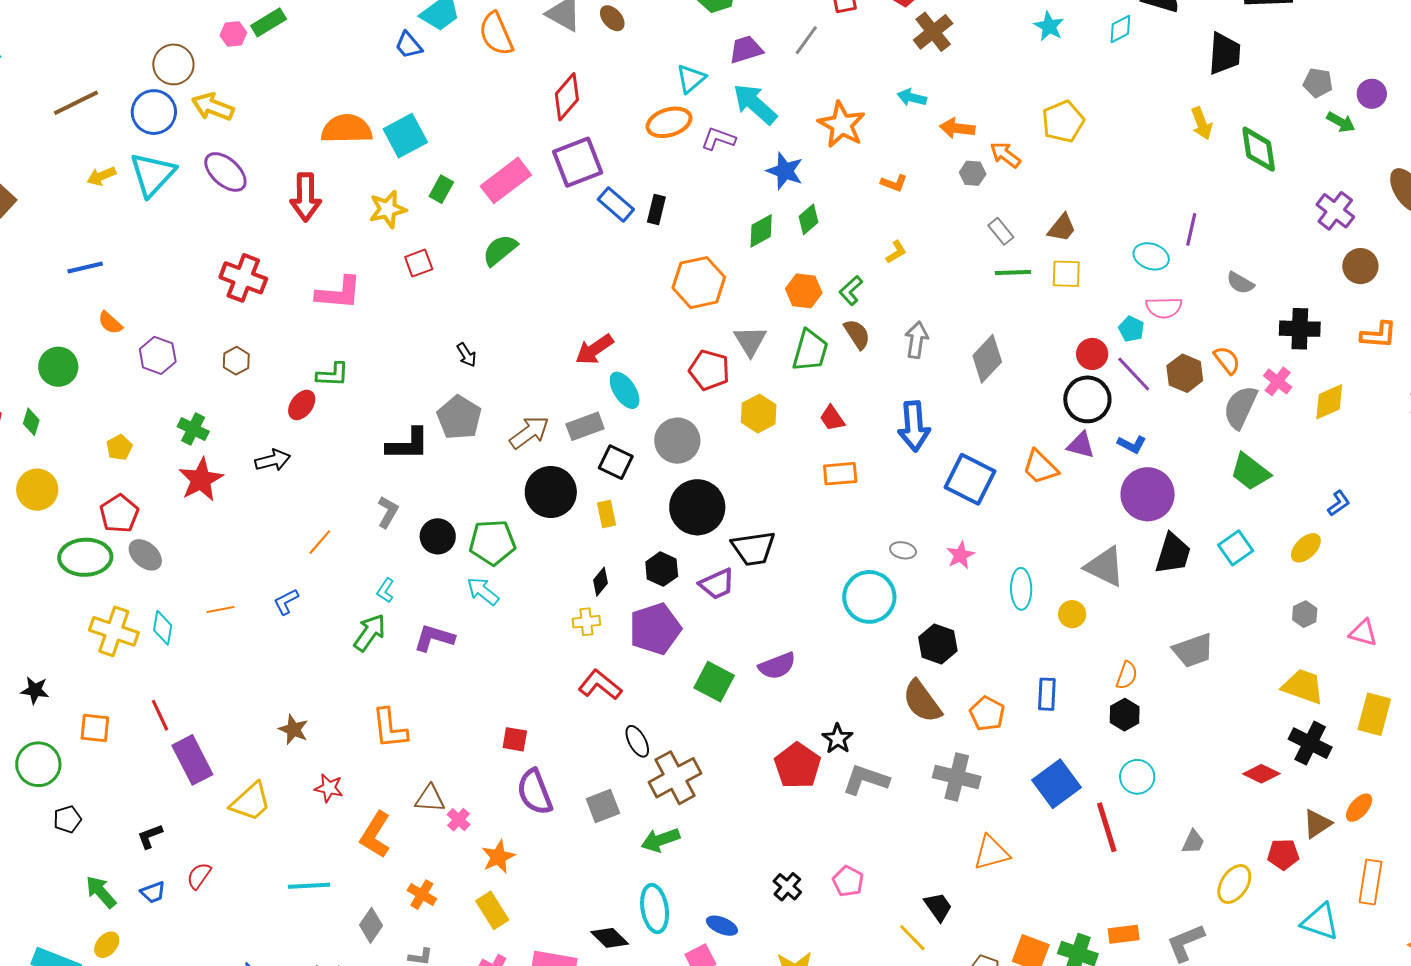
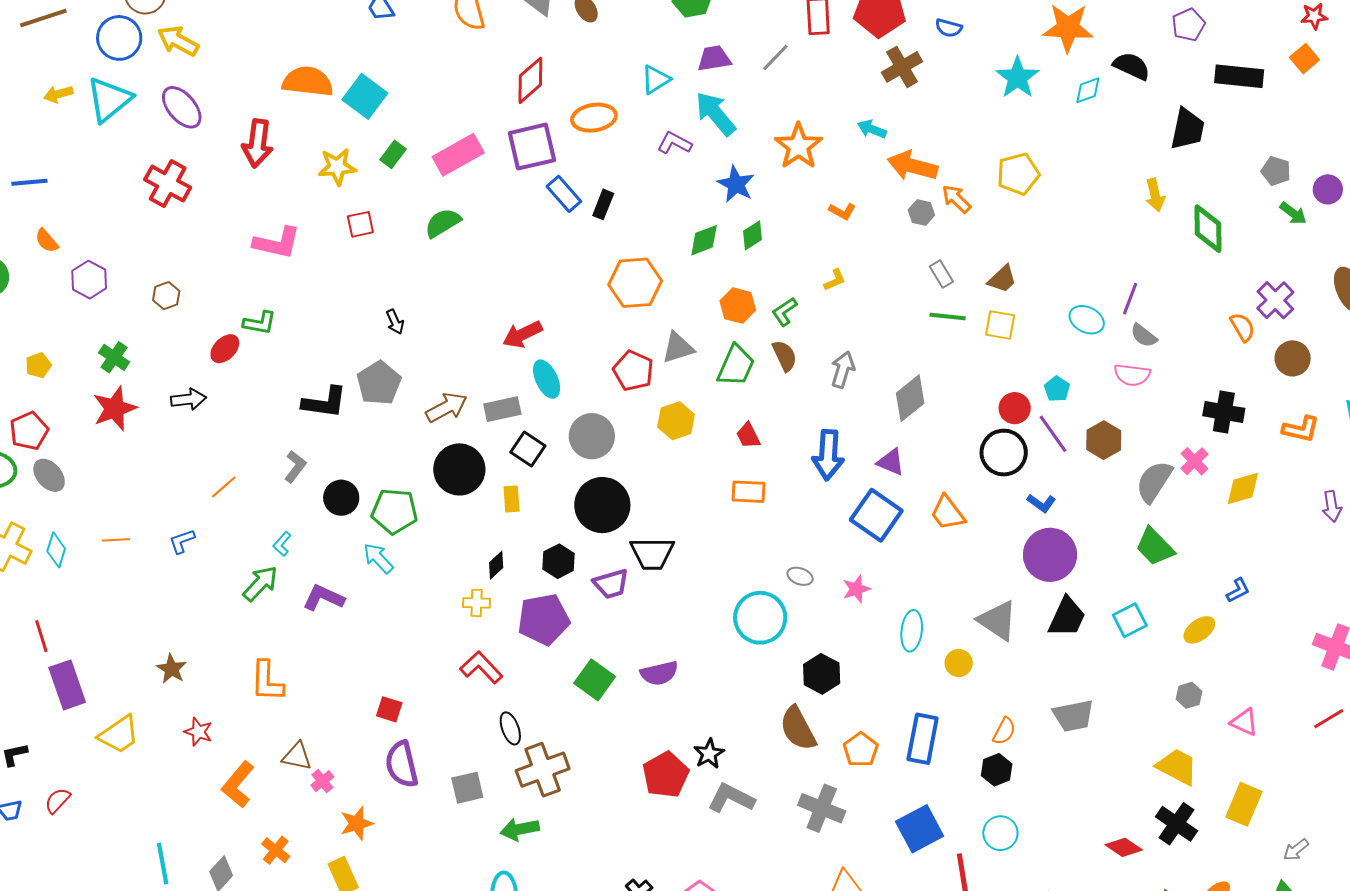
cyan star: (1049, 26) -> (1018, 78), size x1.4
orange ellipse: (669, 122) -> (594, 118), moved
orange arrow: (957, 128) -> (912, 166), size x1.4
cyan square: (405, 136) -> (365, 96), turned -33
red cross: (243, 278) -> (168, 184), moved
gray semicircle: (1240, 283) -> (1144, 336), moved
pink semicircle: (1164, 308) -> (1132, 375), moved
gray triangle: (750, 341) -> (678, 348), turned 36
orange semicircle: (1227, 360) -> (1243, 327), moved
purple triangle: (1081, 445) -> (891, 462), moved
blue rectangle: (1047, 694) -> (923, 739), size x1.5
cyan line: (309, 886) -> (163, 864), moved, turned 75

